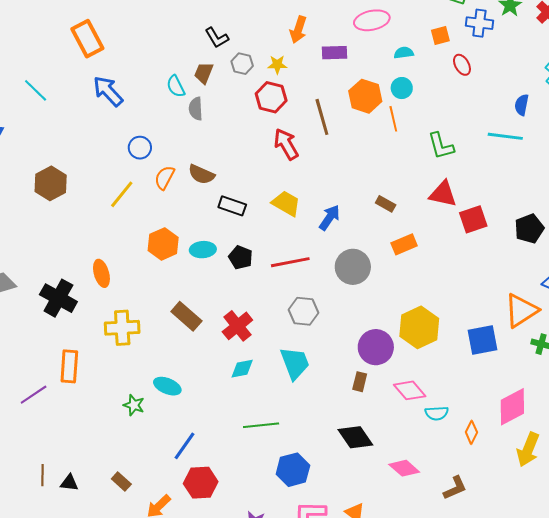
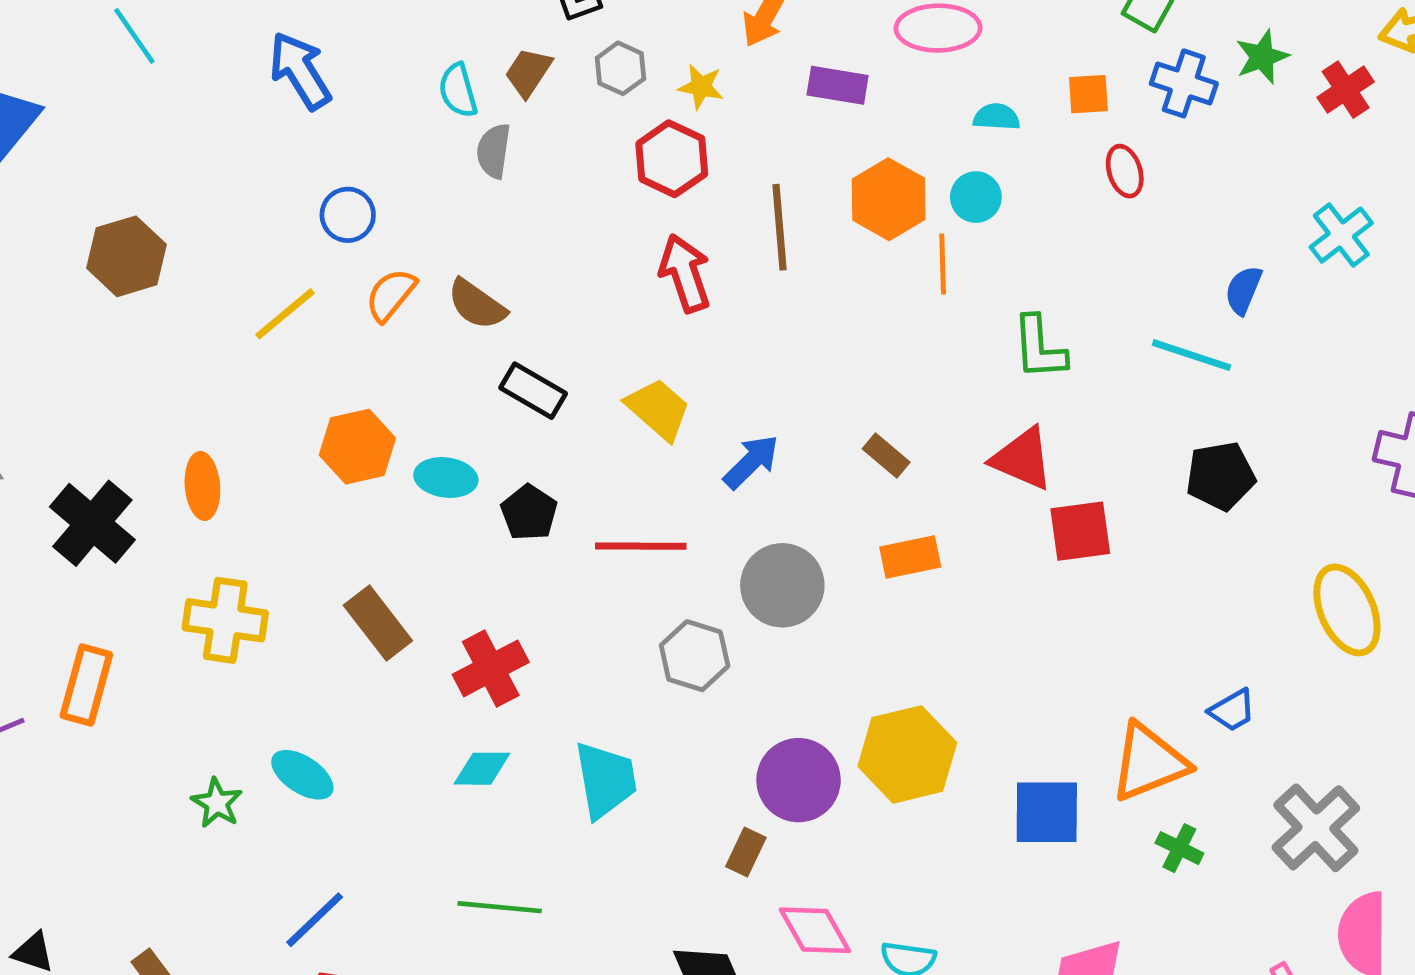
black pentagon: (529, 229) -> (1221, 476), moved
gray hexagon: (303, 311) -> (695, 656), moved
pink diamond: (410, 390) -> (815, 930), moved

